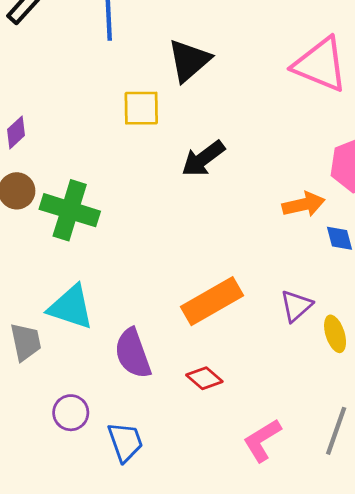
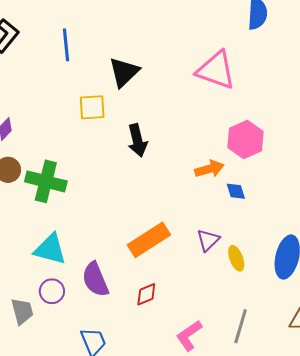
black arrow: (203, 159) -> (137, 140), turned -64
gray trapezoid: (26, 342) -> (22, 311), moved
red diamond: (204, 378) -> (146, 294), turned -60
purple circle: (71, 413) -> (52, 291), moved

